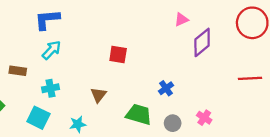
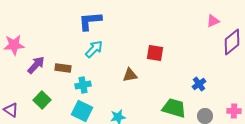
cyan cross: (50, 88) -> (83, 85), moved
brown triangle: (98, 95) -> (130, 75), moved, turned 42
pink cross: (204, 118) -> (234, 111), turned -32

